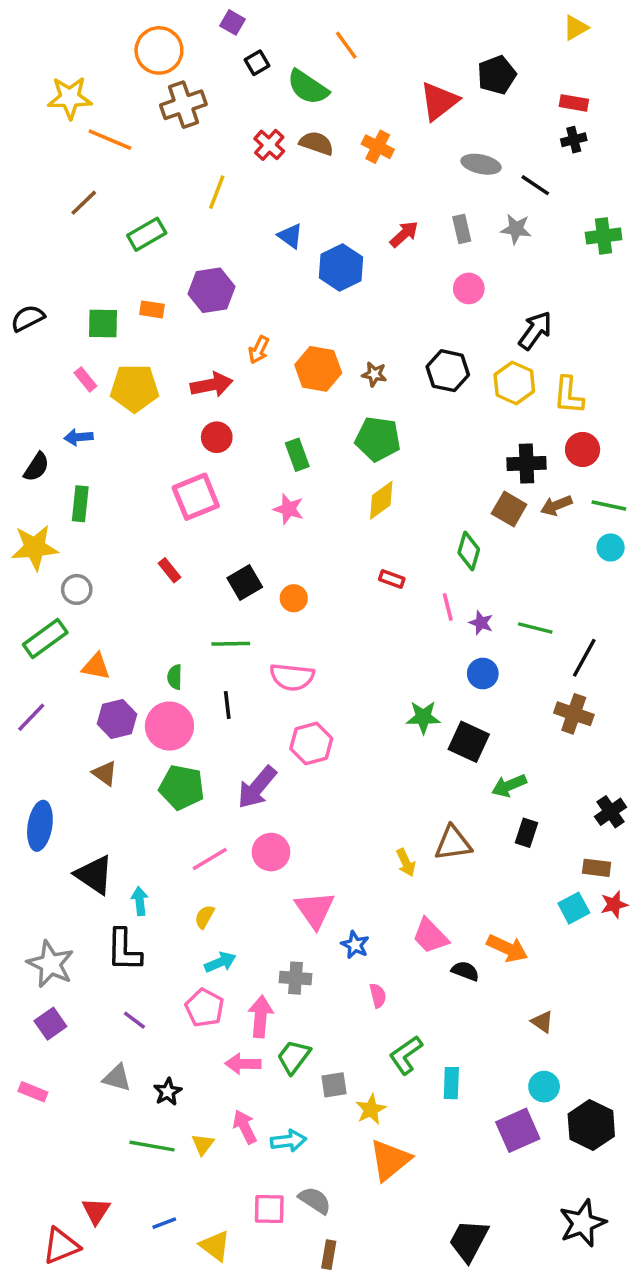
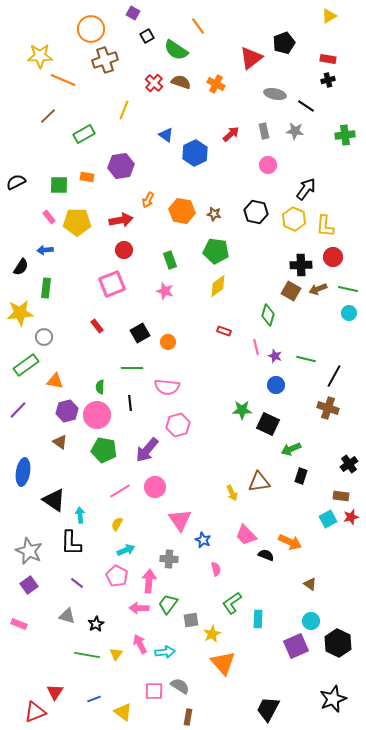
orange triangle: (390, 1160) -> (223, 663), turned -32

